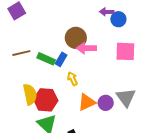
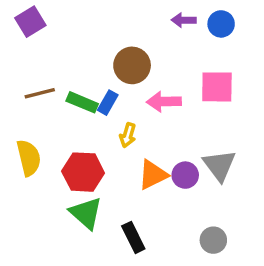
blue circle: (118, 19) -> (221, 24), moved
pink arrow: (86, 48) -> (164, 102), moved
yellow arrow: (72, 79) -> (128, 135), turned -136
yellow semicircle: (30, 94) -> (29, 158), moved

